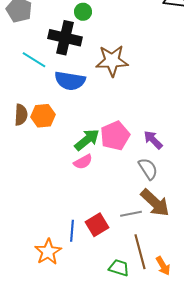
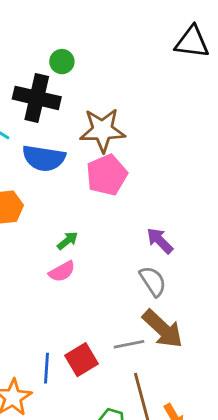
pink pentagon: (115, 136) -> (107, 175), moved
green arrow: (87, 140) -> (68, 241), size x0.6

